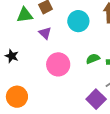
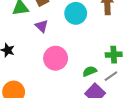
green semicircle: (93, 59) -> (90, 71), moved

